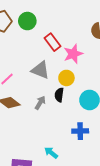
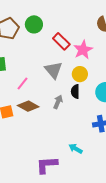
gray triangle: (40, 70) -> (53, 70), turned 36

